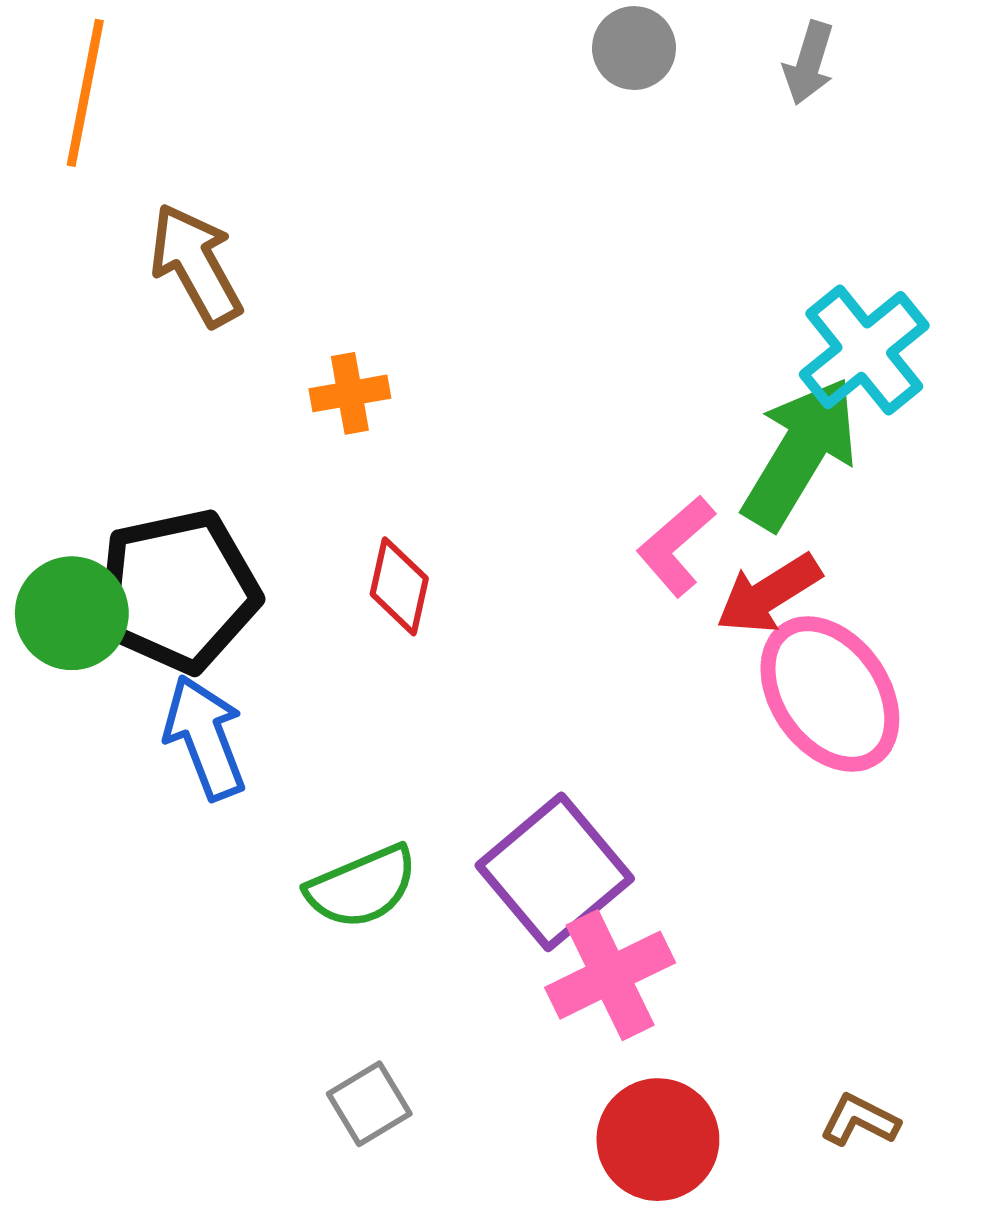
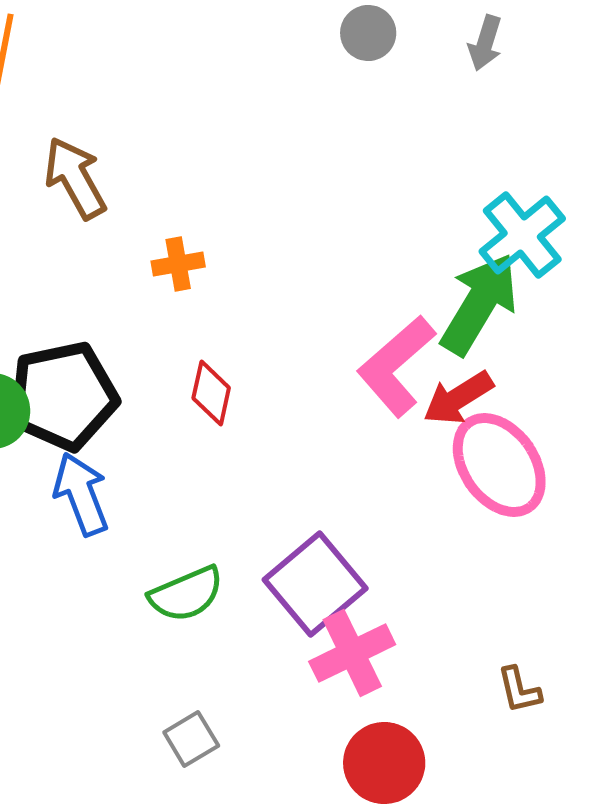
pink L-shape: (676, 546) -> (396, 366), size x1.5
brown L-shape: (860, 1120) -> (519, 690), moved, turned -130

